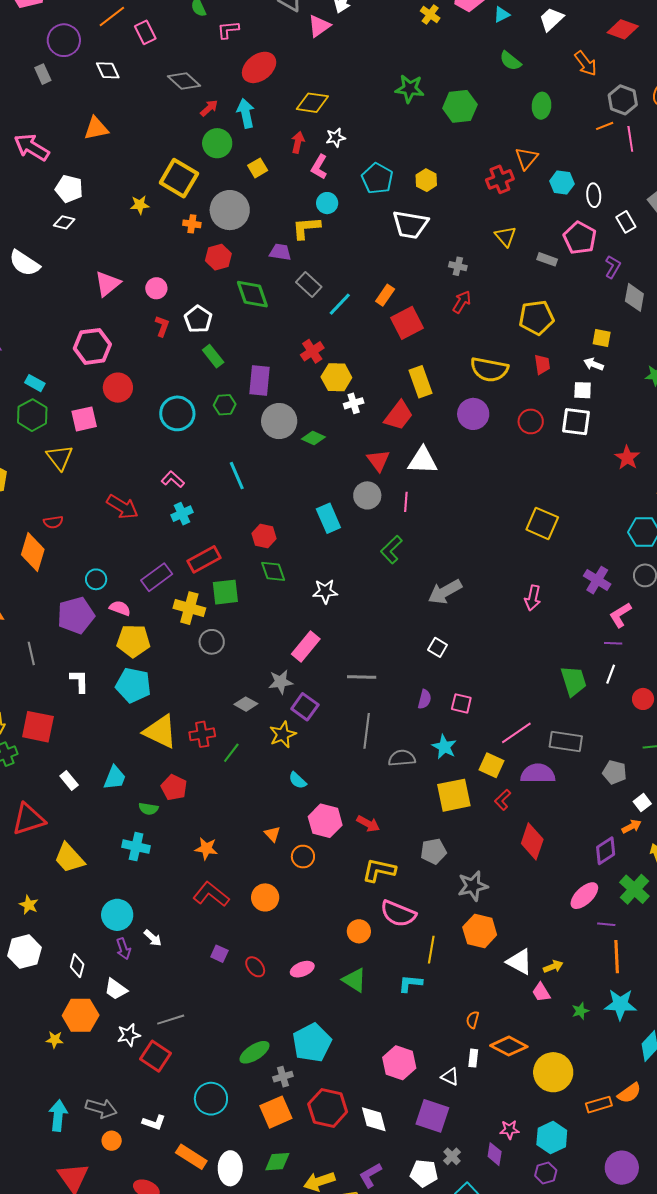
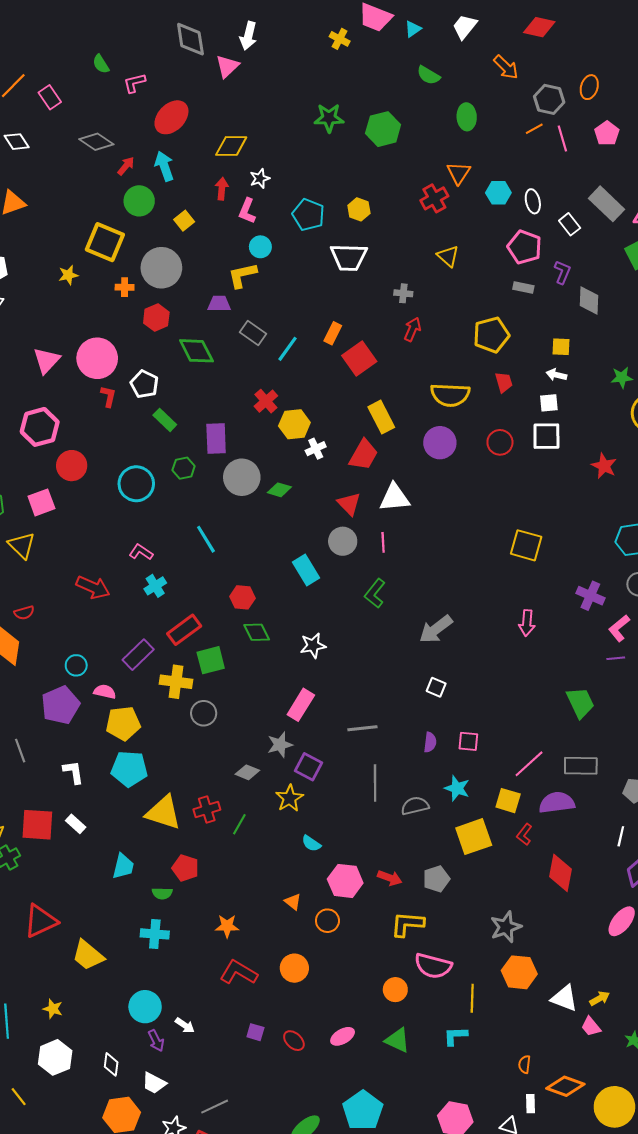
gray rectangle: (547, 259) -> (523, 287), moved
pink circle: (156, 288) -> (97, 358), size x1.8
white line: (611, 674) -> (621, 836), moved
white rectangle: (69, 781) -> (76, 824), moved
gray pentagon: (433, 851) -> (436, 879), moved

